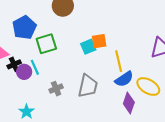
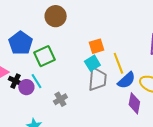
cyan square: (88, 47) -> (92, 63), moved
black cross: (14, 64) -> (15, 81), turned -32
gray trapezoid: (88, 86) -> (97, 79), moved

